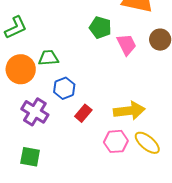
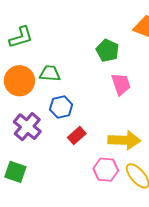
pink trapezoid: (126, 45) -> (121, 84), moved

